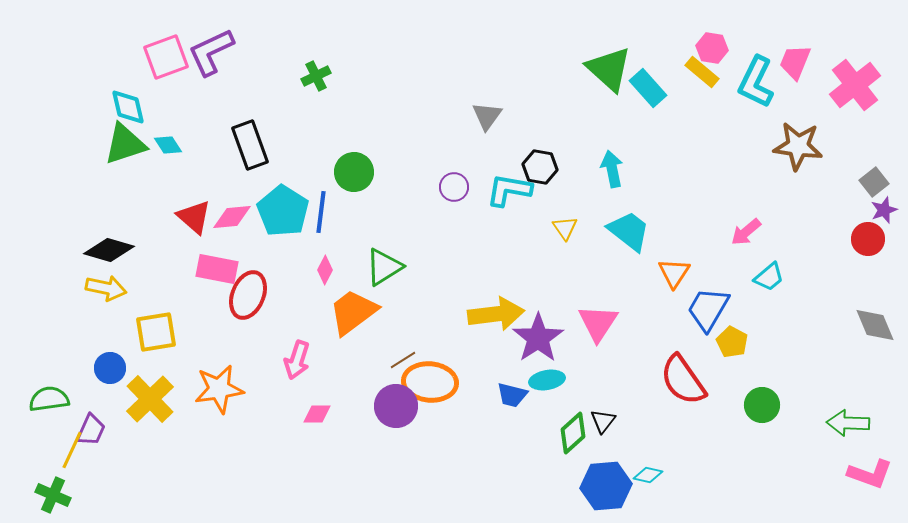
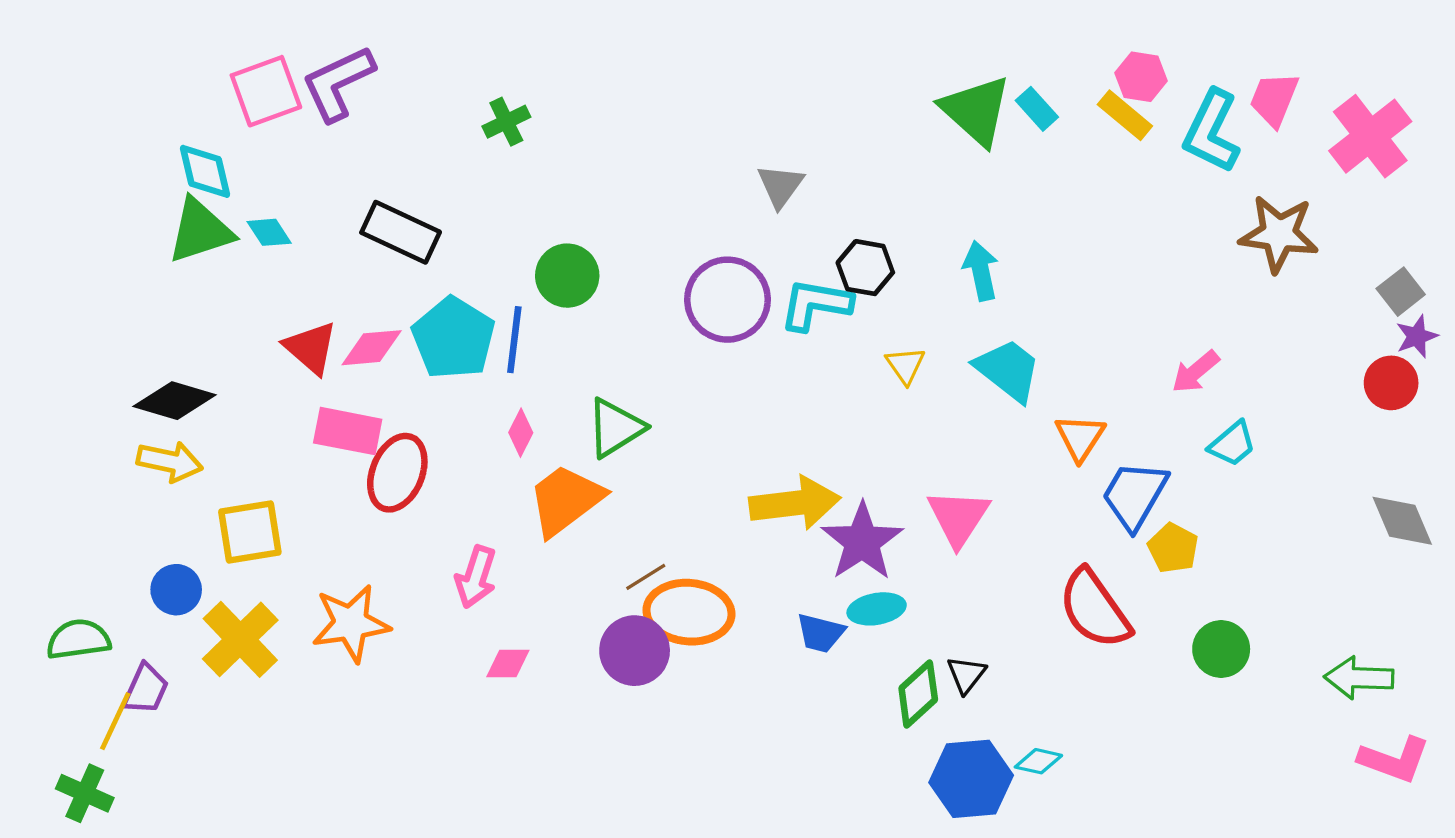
cyan rectangle: (648, 88) -> (1037, 109), moved, size x0.7
black rectangle: (250, 145) -> (401, 232), turned -45
purple circle: (454, 187) -> (728, 300), size x1.8

